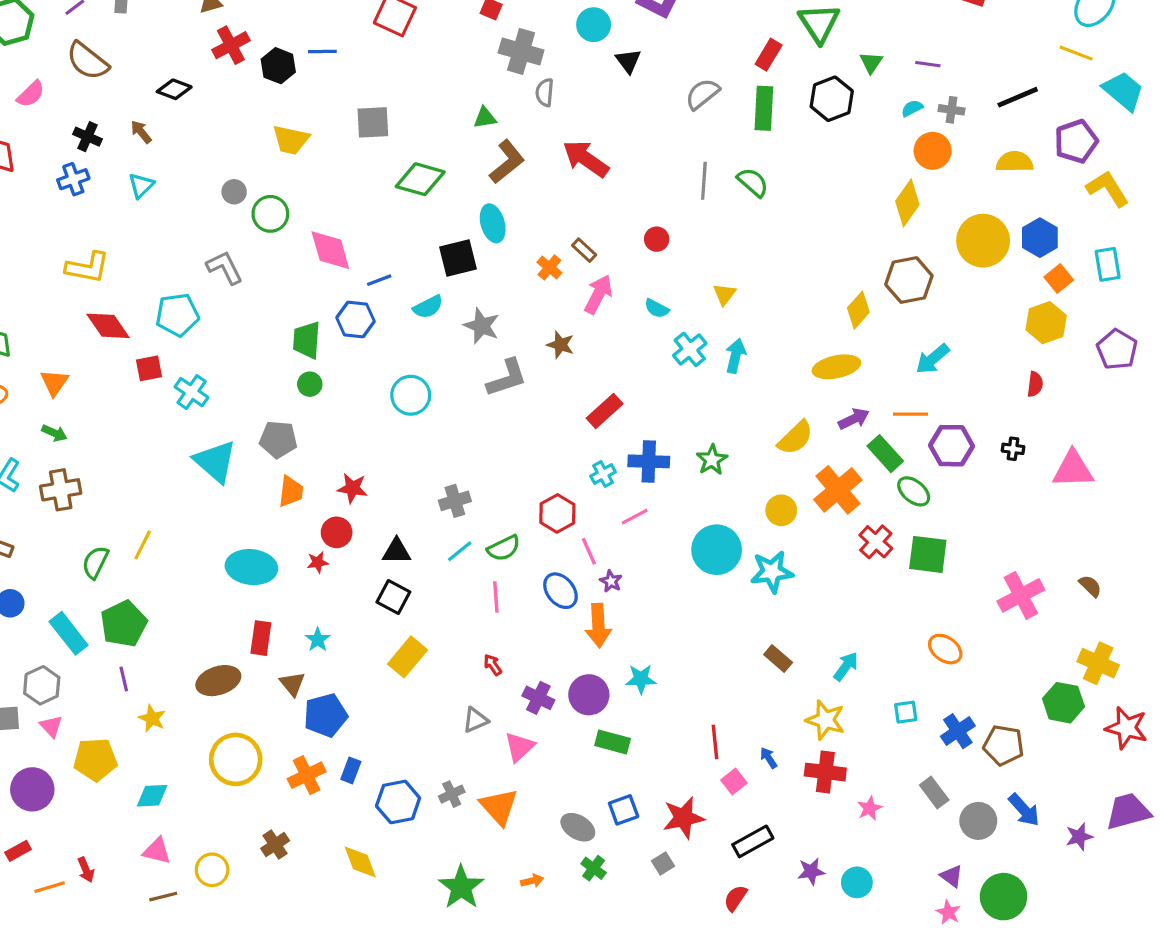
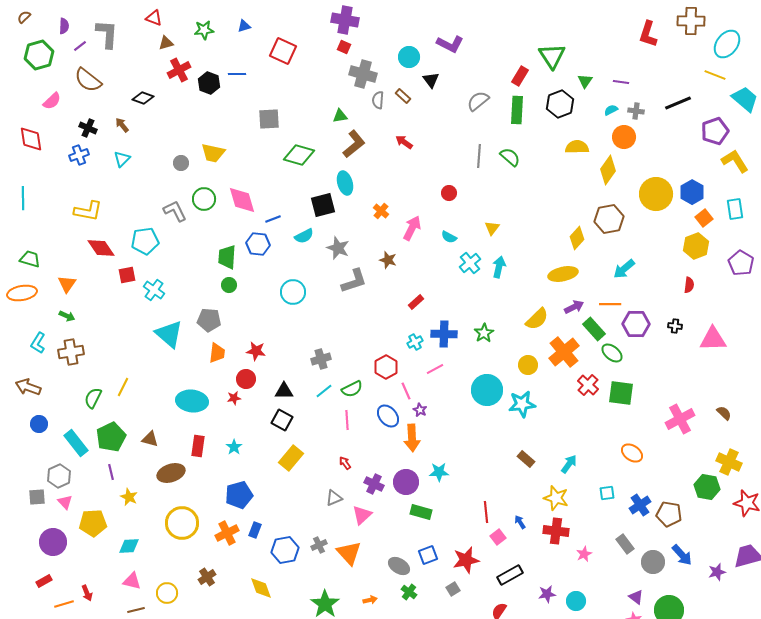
yellow trapezoid: (291, 140) -> (213, 153), moved
red arrow: (586, 159) -> (404, 142), size x0.6
yellow semicircle: (1015, 162) -> (577, 147), moved
green circle: (270, 214) -> (204, 199), moved
brown rectangle: (584, 250) -> (403, 96), moved
red rectangle: (605, 411) -> (416, 302), size x0.7
brown triangle: (292, 684) -> (150, 439), moved, turned -36

